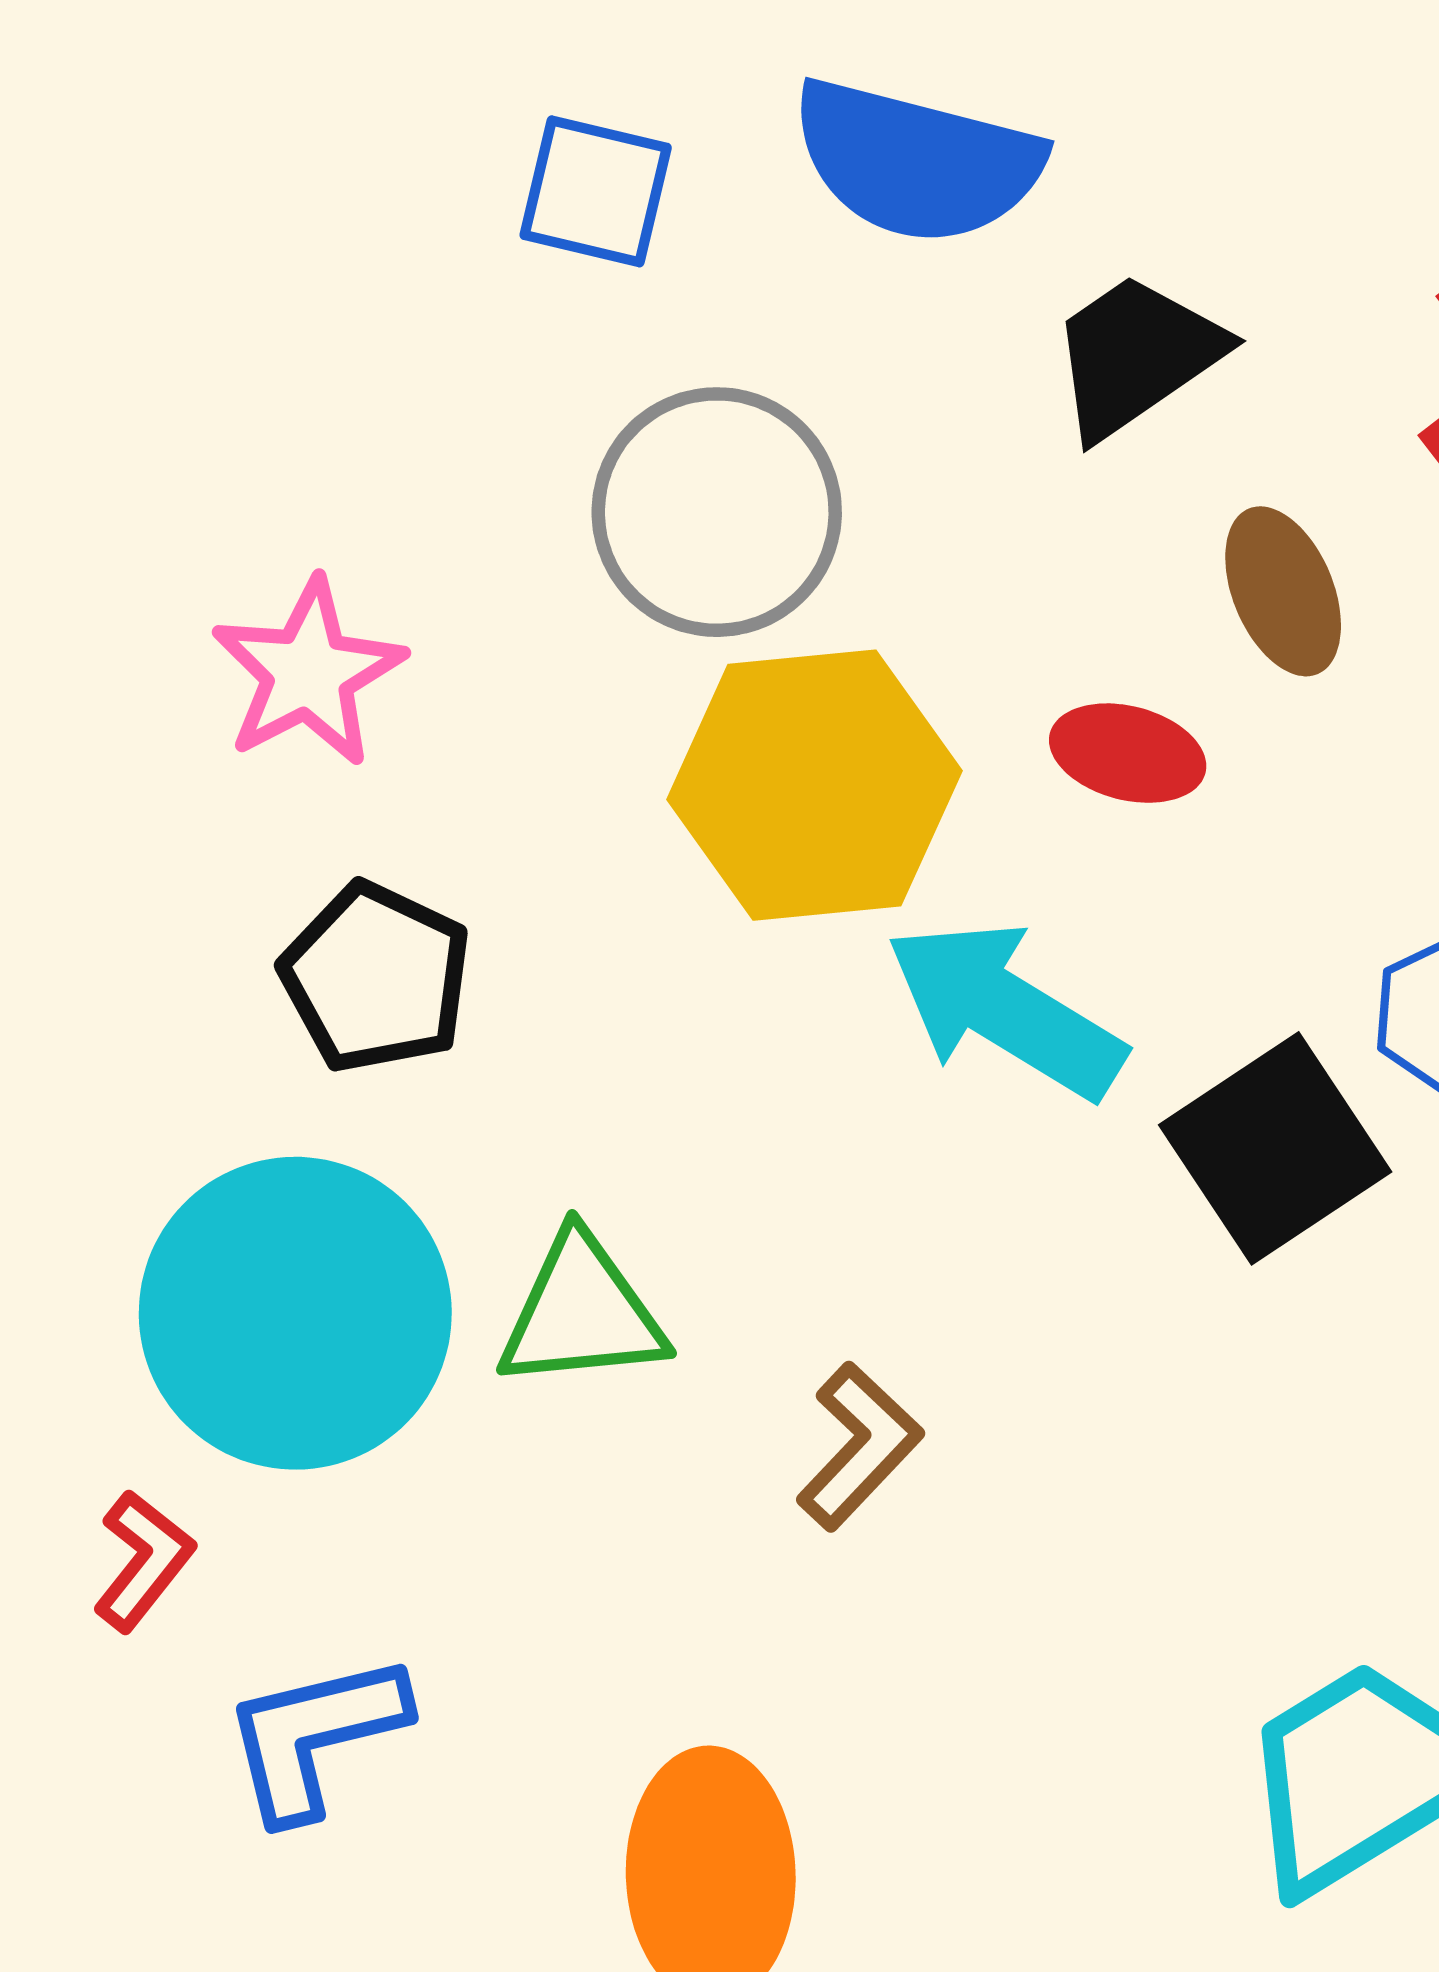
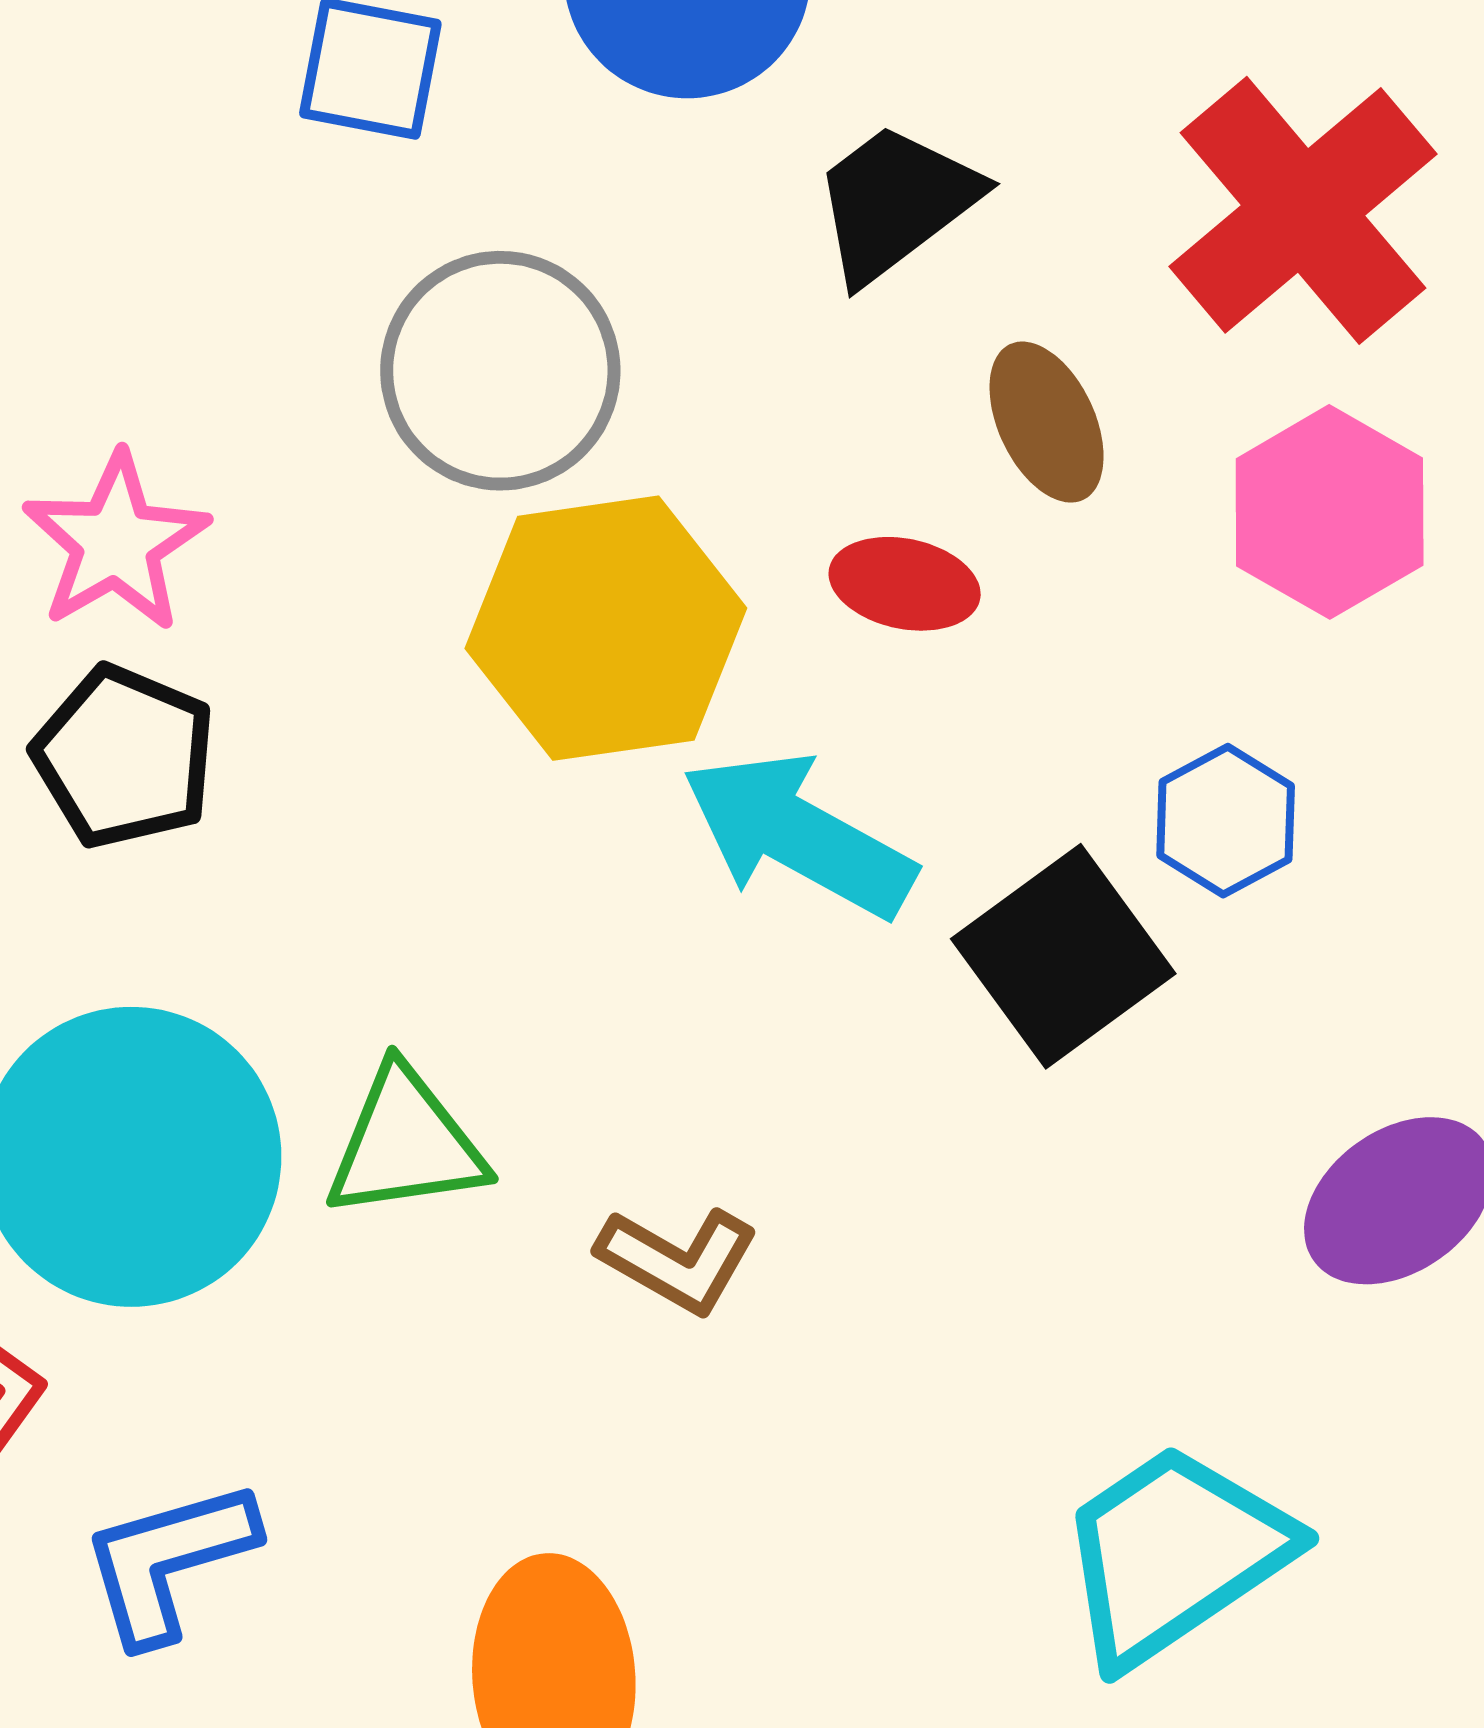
black pentagon: (376, 978) -> (124, 757), moved
brown L-shape: (859, 1446) -> (678, 1260), turned 79

